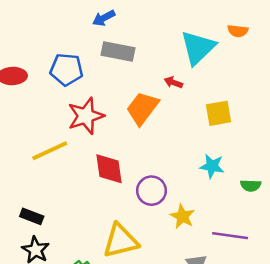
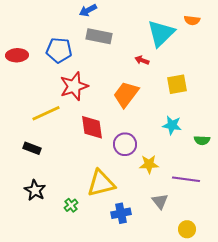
orange trapezoid: (142, 108) -> (126, 94), moved
black rectangle: (32, 216) -> (32, 148), moved
yellow star: (182, 216) -> (149, 164), turned -30

